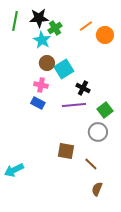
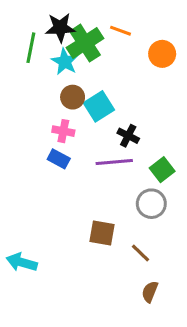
green line: (15, 21) -> (31, 48), moved
orange line: (86, 26) -> (120, 31), moved, turned 56
green cross: (55, 28) -> (85, 43), size x1.6
cyan arrow: (14, 170) -> (22, 262), turned 42

